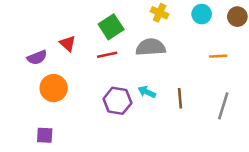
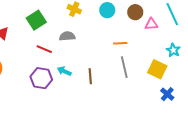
gray semicircle: (151, 47) -> (67, 36), size x0.7
red line: (107, 55) -> (44, 49), moved, turned 35
gray line: (223, 106) -> (124, 67), moved, turned -30

